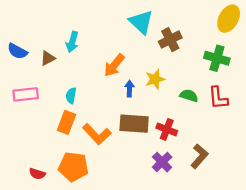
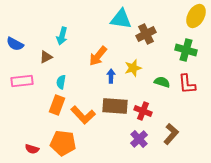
cyan triangle: (141, 22) -> (121, 19), turned -35
brown triangle: (48, 58) -> (46, 57), moved

